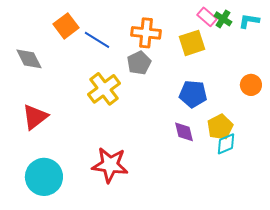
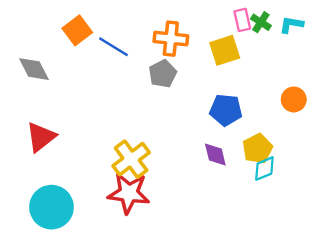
pink rectangle: (207, 17) -> (242, 20), turned 36
yellow cross: (104, 89) -> (131, 159), moved

